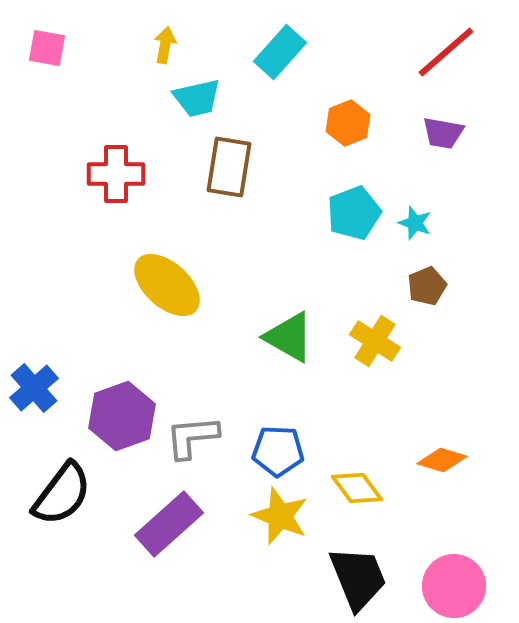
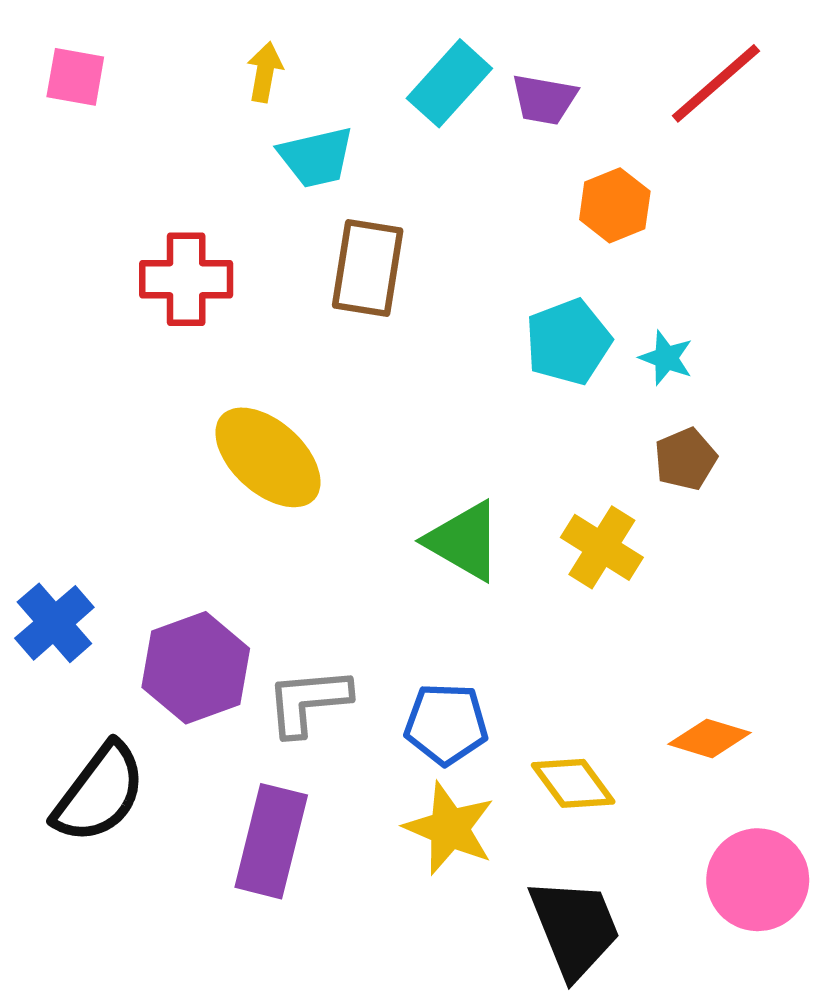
orange hexagon: (348, 123) -> (615, 205), moved
purple trapezoid: (443, 133) -> (544, 99), moved
purple rectangle: (169, 524) -> (271, 841), turned -34
pink circle: (454, 586) -> (758, 880), moved

